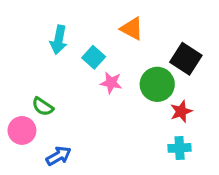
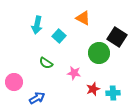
pink star: (111, 83) -> (74, 73), moved
green semicircle: (43, 107) -> (46, 63), moved
red star: (181, 111) -> (93, 89), moved

